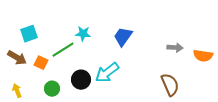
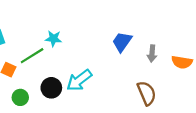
blue trapezoid: (123, 37) -> (122, 42), moved
gray arrow: (175, 48) -> (152, 54), turned 91

